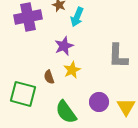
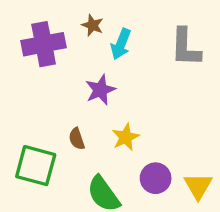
gray L-shape: (118, 56) -> (186, 47), moved
yellow star: (72, 70) -> (126, 137), moved

